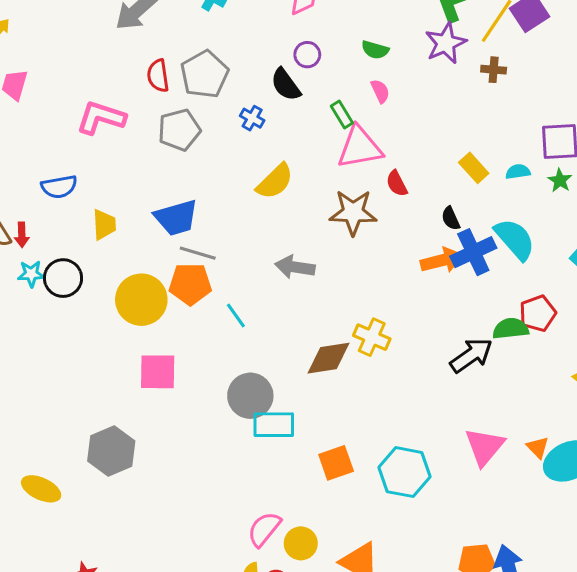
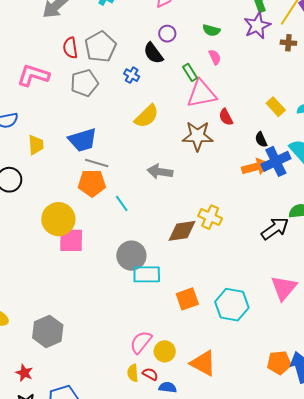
yellow circle: (141, 300) -> (58, 219), moved
gray hexagon: (111, 451) -> (48, 331), moved

